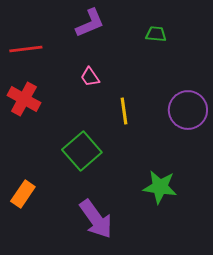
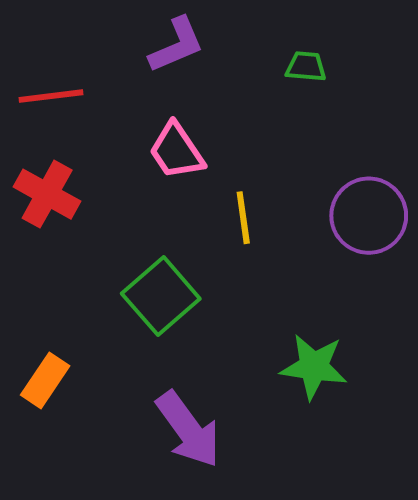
pink trapezoid: (90, 77) -> (177, 151), size x1.5

